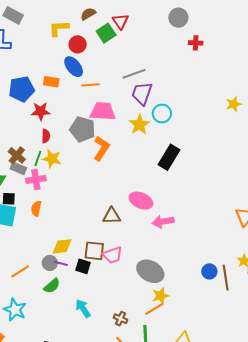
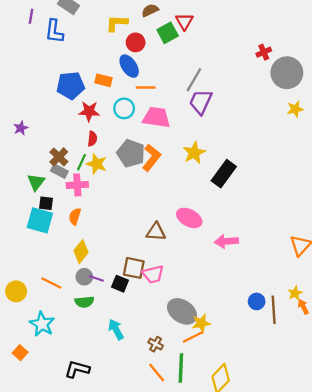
gray circle: (178, 18) -> (287, 73), moved, size x1.5
red cross: (196, 43) -> (264, 52), turned -32
gray line: (134, 74) -> (194, 80), turned -45
yellow star: (234, 104) -> (295, 109), moved
cyan circle: (162, 114) -> (124, 108), moved
yellow star: (139, 125) -> (194, 153), moved
gray pentagon: (83, 129) -> (131, 153), moved
pink arrow: (163, 222) -> (226, 241), moved
yellow diamond: (62, 246) -> (81, 252), moved, turned -50
orange line: (20, 271) -> (51, 283), turned 54
gray ellipse: (150, 271) -> (182, 311), moved
green semicircle: (52, 286) -> (84, 302), turned 30

